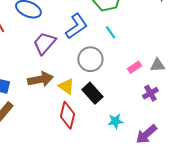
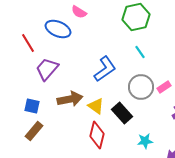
blue L-shape: (76, 26) -> (105, 69), moved
purple trapezoid: (44, 43) -> (47, 69), moved
gray circle: (90, 59) -> (141, 87), moved

